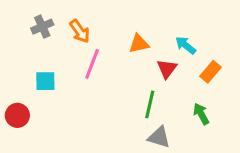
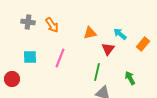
gray cross: (42, 27) -> (28, 22), turned 32
pink line: (92, 64) -> (60, 58), moved
orange rectangle: (211, 72) -> (143, 44), moved

